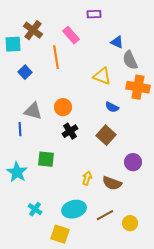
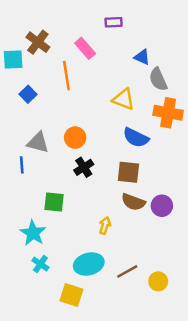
blue semicircle: (112, 107) -> (136, 138), size x1.5
brown square: (106, 135) -> (128, 172), turned -36
cyan star: (17, 172) -> (33, 233), moved
brown semicircle: (112, 183) -> (133, 202), moved

